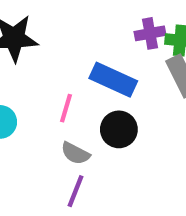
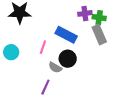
gray semicircle: (75, 153) -> (55, 67), moved

